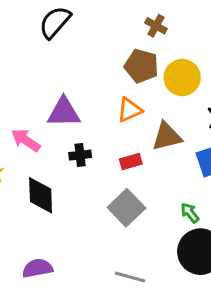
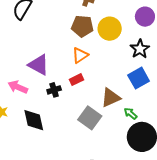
purple triangle: (64, 112) -> (39, 65), turned 40
brown triangle: (167, 136) -> (111, 98), moved
red rectangle: (131, 161) -> (76, 80), moved

